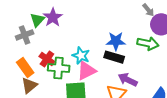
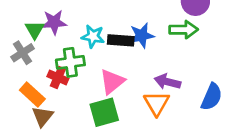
purple star: (53, 17) -> (54, 22), turned -30
cyan star: (81, 56) -> (93, 36), moved
black rectangle: (114, 57) -> (121, 40), moved
green cross: (59, 68) -> (70, 62), moved

